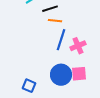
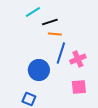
blue circle: (61, 75) -> (39, 70), moved

